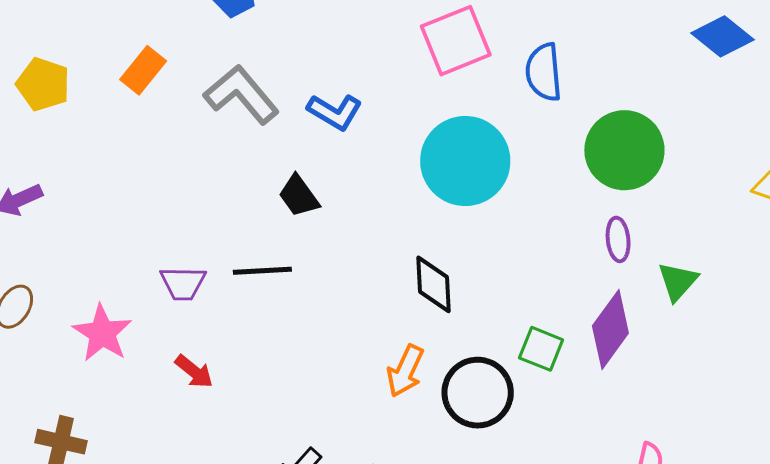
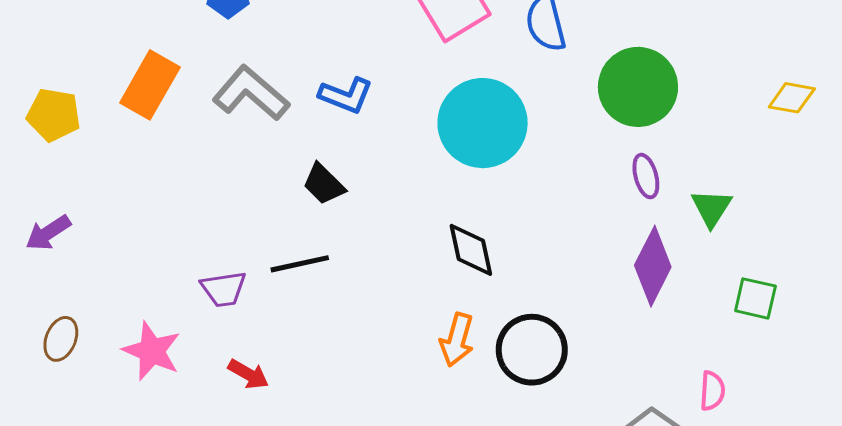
orange rectangle: (143, 70) -> (150, 85), size x1.4
green square: (541, 349) -> (755, 298), moved

